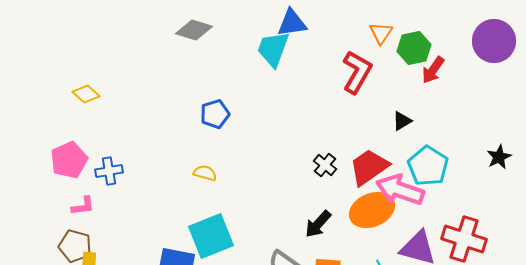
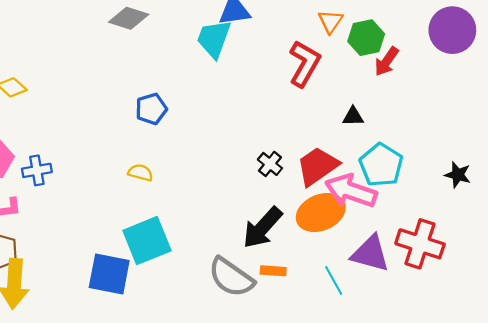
black triangle: (402, 121) -> (353, 116), turned 30
black star: (499, 157) -> (458, 175), moved, turned -30
black arrow: (318, 224) -> (262, 228), size x1.4

